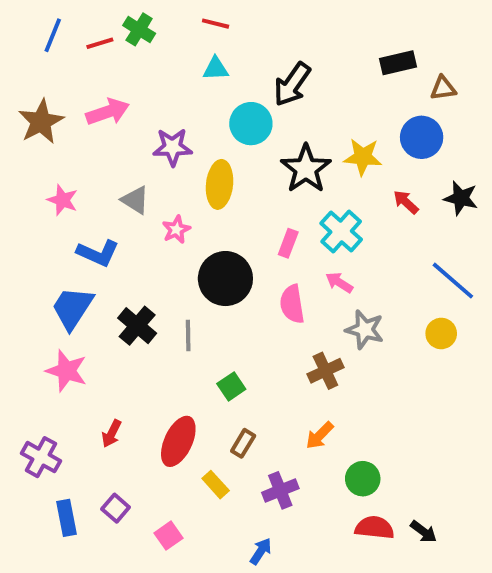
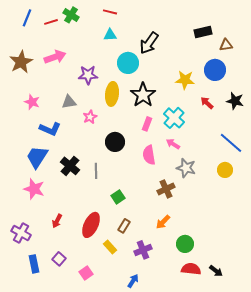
black star: (306, 169) -> (143, 95), moved
gray triangle: (135, 200) -> (69, 102), turned -42
black circle: (225, 279) -> (115, 142), size x0.7

